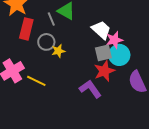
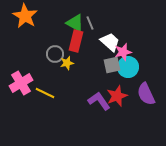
gray line: (51, 19) -> (90, 23), moved
red rectangle: (26, 29) -> (76, 41), moved
red star: (104, 71) -> (117, 96), moved

